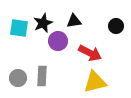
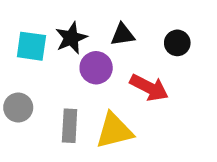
black circle: (116, 26) -> (177, 43), moved
gray circle: (18, 78) -> (18, 108), moved
yellow triangle: (95, 82) -> (114, 131), moved

